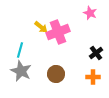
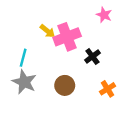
black cross: (96, 53) -> (92, 56), moved
orange cross: (93, 77) -> (108, 89), turned -32

